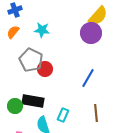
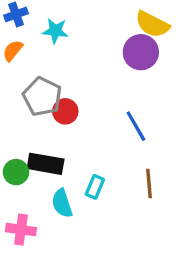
yellow semicircle: (98, 16) -> (152, 24), turned 75
cyan star: (42, 30) -> (55, 31), moved
blue line: (88, 78) -> (136, 126), turned -60

